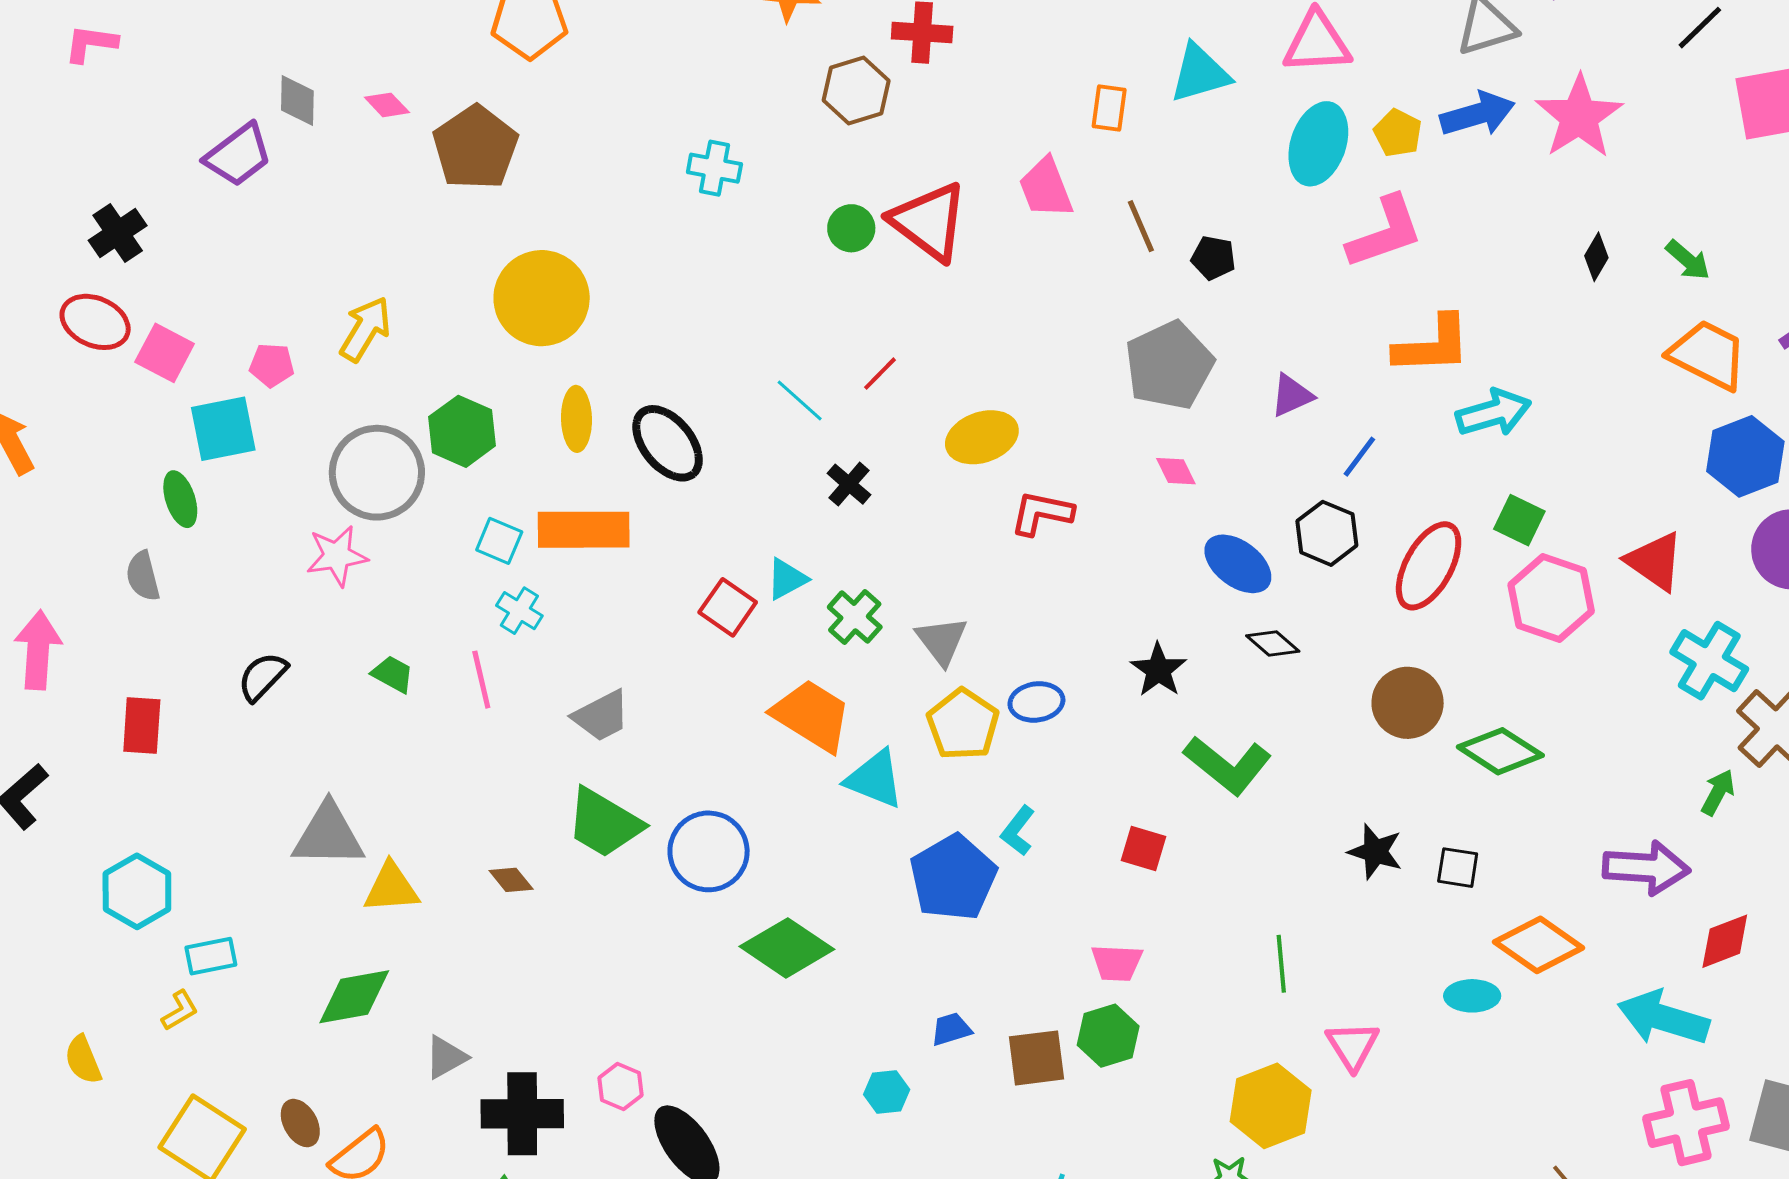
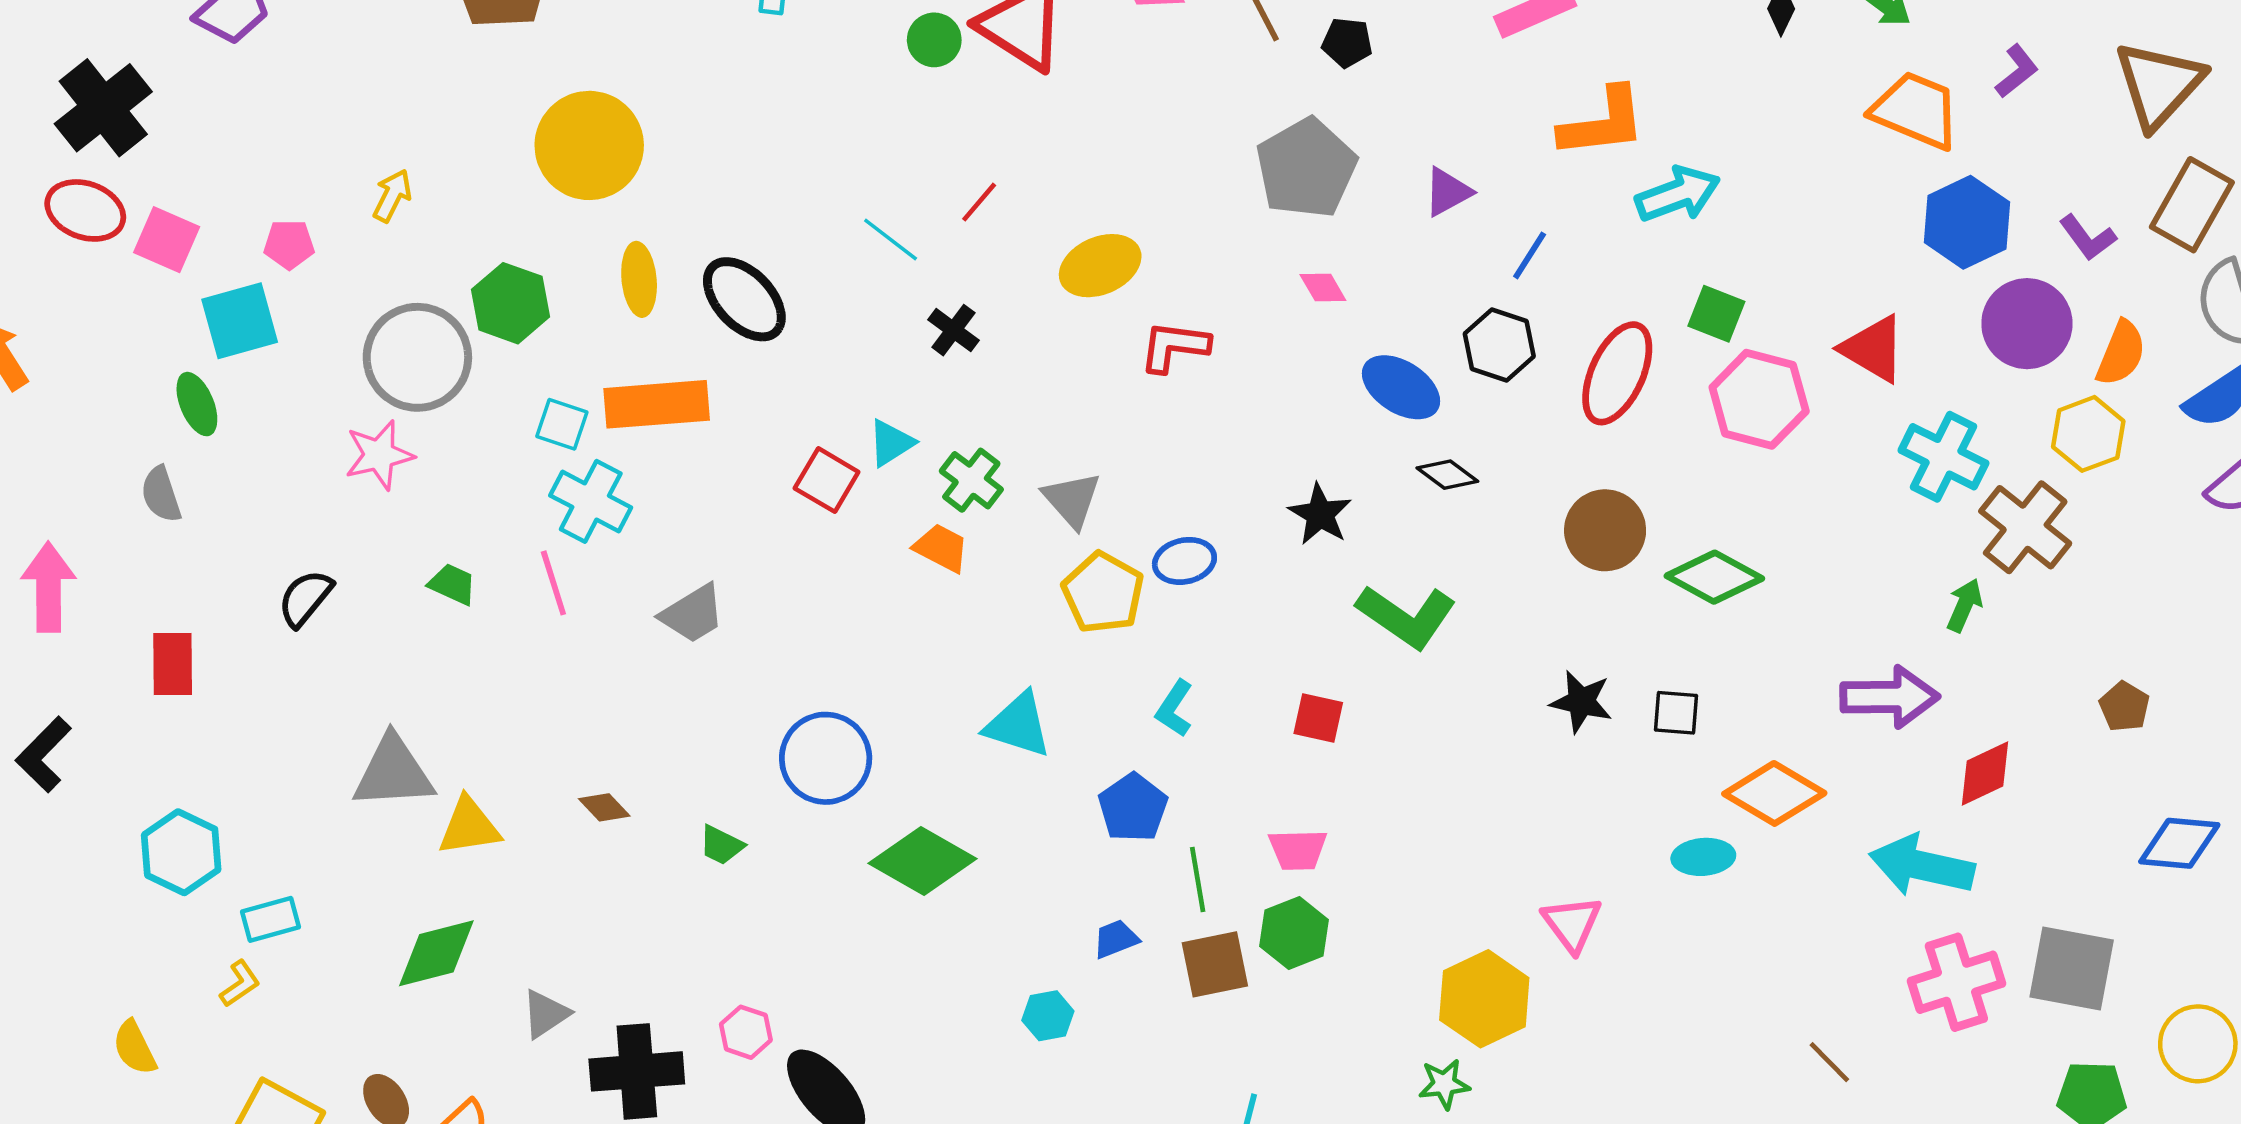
black cross: (118, 233) -> (103, 108), size x1.5
yellow arrow: (365, 329) -> (392, 196), size x0.7
cyan cross: (519, 611) -> (591, 501), size x1.5
orange trapezoid: (812, 715) -> (941, 548), moved, size x0.6
cyan triangle: (875, 779) -> (1018, 725), moved
green trapezoid: (604, 823) -> (721, 845), moved, size x0.5
blue pentagon: (953, 878) -> (1133, 808), moved, size x0.7
green line: (1281, 964) -> (1198, 880), moved

